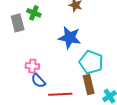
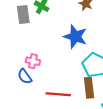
blue semicircle: (38, 81) -> (25, 76), moved

